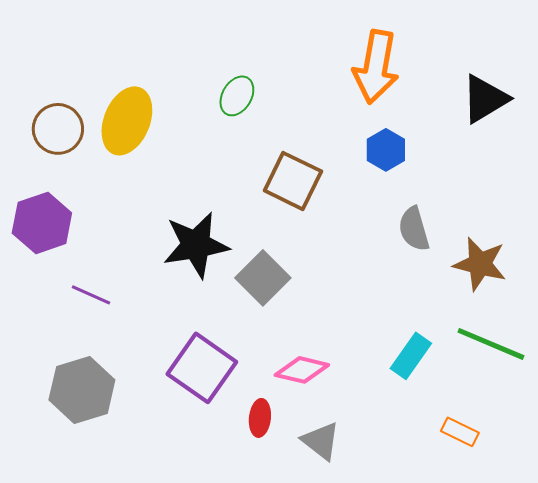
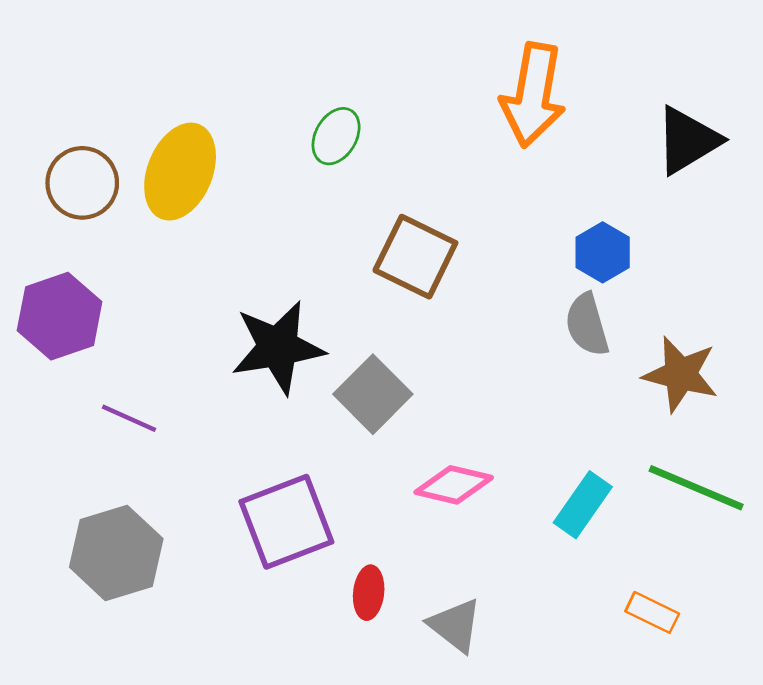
blue hexagon: (386, 150) -> (603, 252), moved
purple square: (202, 368) -> (286, 522), turned 34
pink diamond: (302, 370) -> (454, 485), moved

